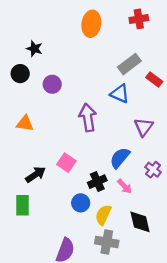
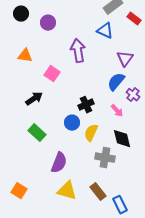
blue semicircle: (120, 158) -> (116, 82), moved
pink square: (66, 163) -> (52, 74), moved
pink arrow: (125, 186) -> (117, 111), moved
green rectangle: (23, 205) -> (37, 133), moved, turned -48
gray cross: (107, 242) -> (105, 158), moved

